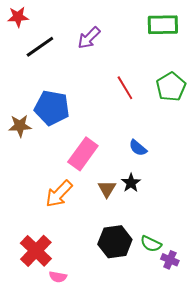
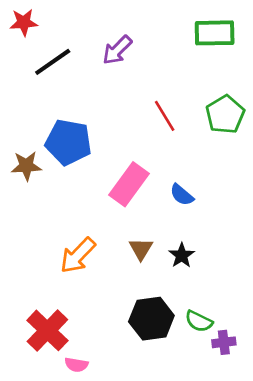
pink rectangle: (83, 154) -> (129, 184), moved
black star: (131, 183) -> (182, 255), moved
purple cross: (170, 260) -> (224, 342), turned -30

